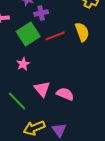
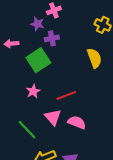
red line: (55, 36) -> (66, 95), moved

